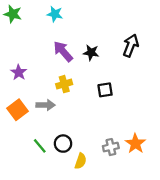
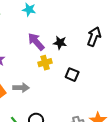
yellow cross: (64, 84) -> (45, 63), moved
black square: (105, 90) -> (72, 75), turned 32

